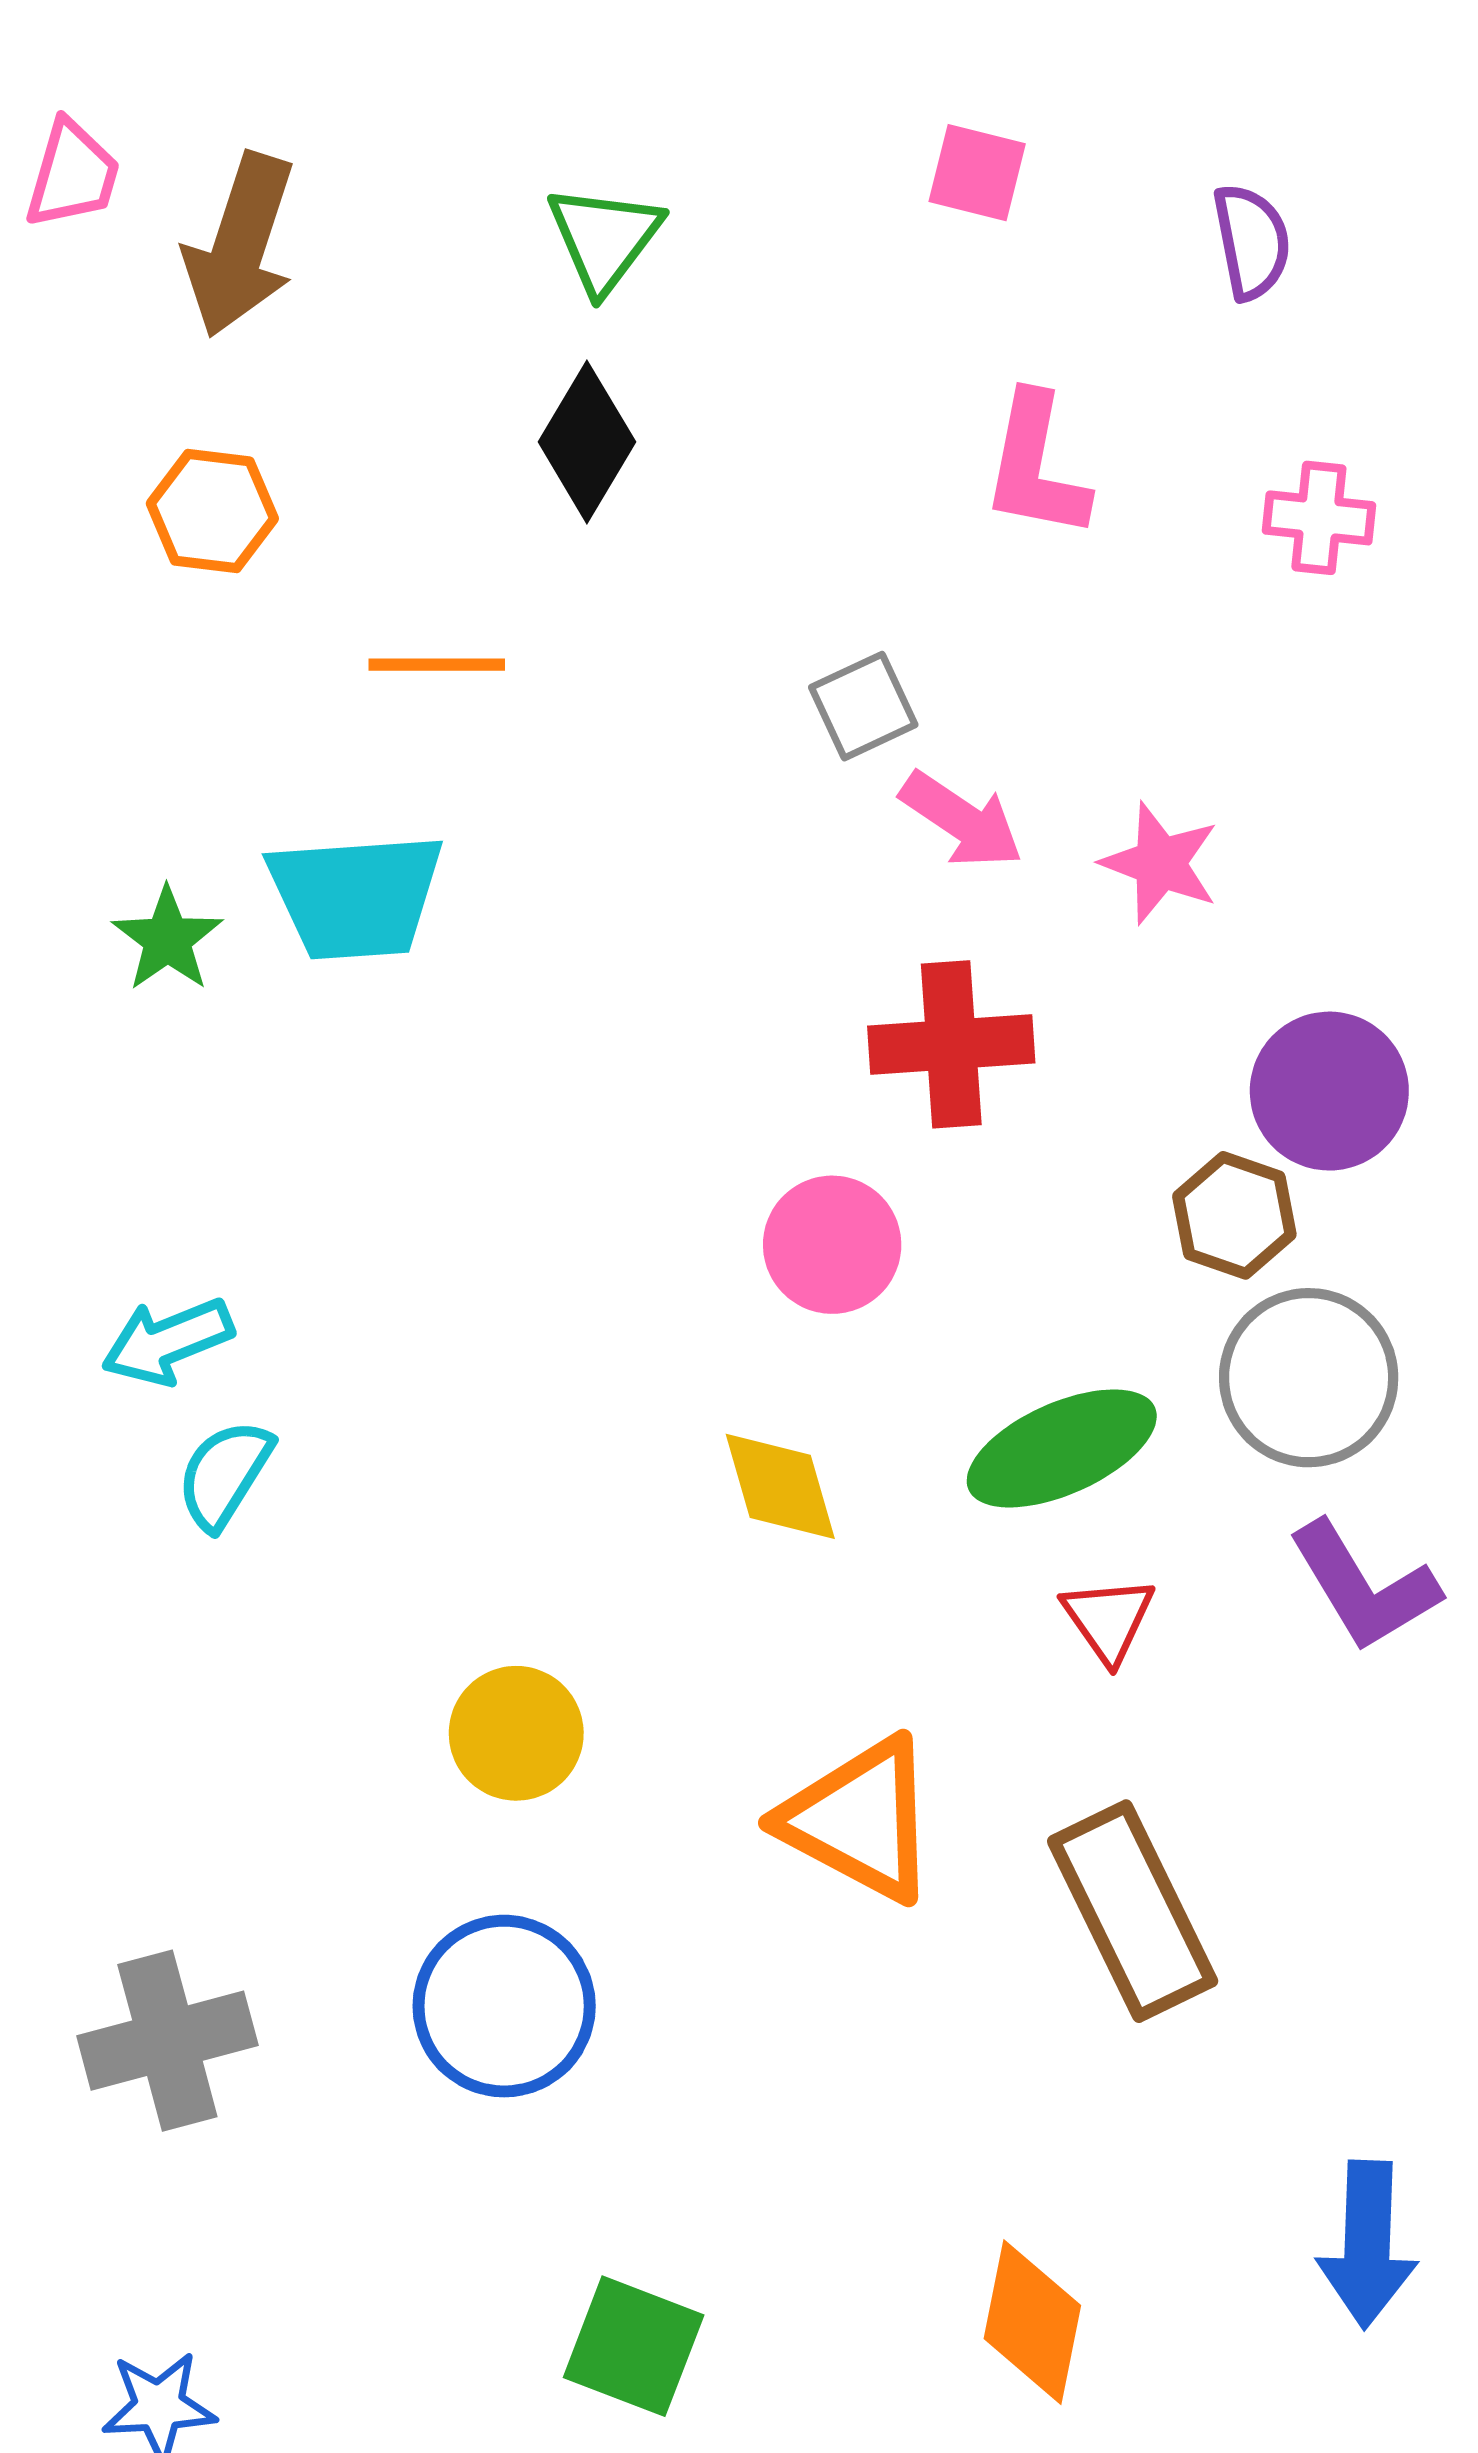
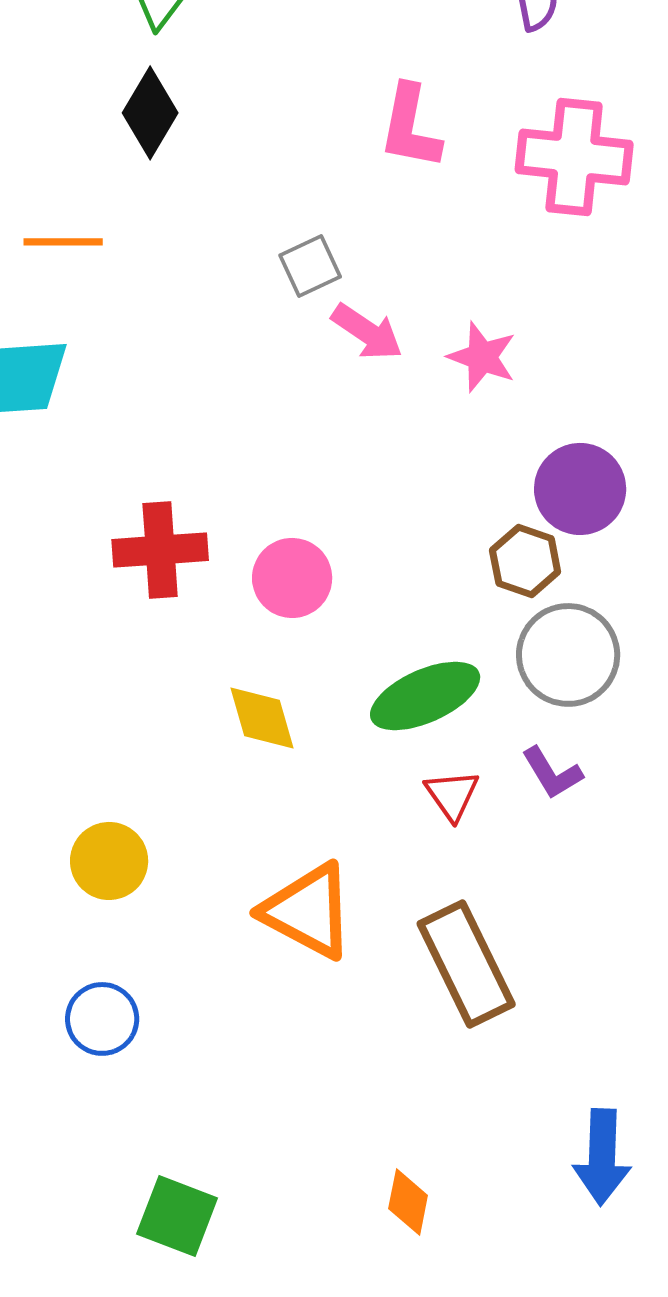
pink cross: (1319, 518) -> (574, 157), size x1.8
red cross: (951, 1044) -> (160, 550), moved
purple L-shape: (1364, 1587) -> (552, 773), moved, size x0.7
blue circle: (504, 2006) -> (102, 1019), size x0.7
orange diamond: (1032, 2322) -> (408, 1202), size x0.7

